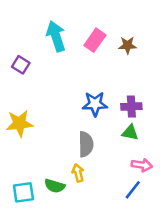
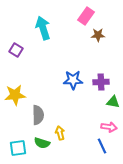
pink rectangle: (95, 40) -> (86, 16), moved
green triangle: (130, 133) -> (113, 102), moved
gray semicircle: (86, 144) -> (38, 115), moved
blue line: (133, 190) -> (102, 146), turned -63

